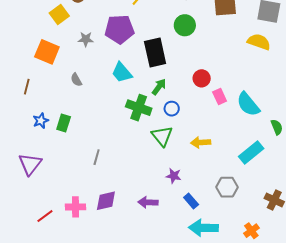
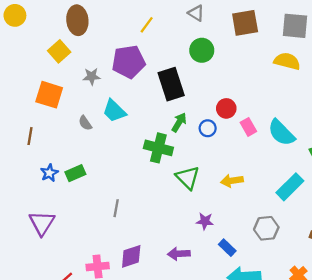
cyan trapezoid: (122, 72) -> (114, 111), moved
blue circle: (172, 109) -> (208, 128), moved
green rectangle: (64, 123) -> (75, 173), turned 54

